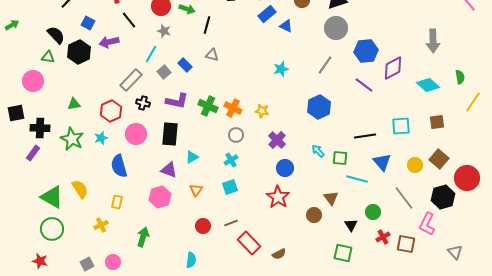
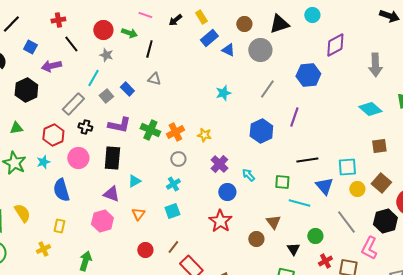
gray circle: (336, 28) -> (260, 50), moved
black hexagon: (79, 52) -> (26, 90), moved
purple diamond: (393, 68) -> (335, 45), moved
purple line: (364, 85) -> (294, 117), moved, turned 72
orange cross: (233, 108) -> (175, 132), turned 36
cyan square: (401, 126) -> (347, 167), moved
cyan arrow: (318, 151) -> (248, 175), moved
brown line: (231, 223) -> (173, 247), turned -32

